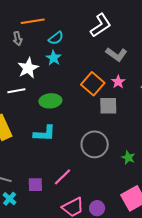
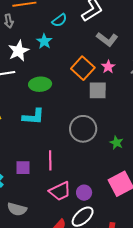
cyan semicircle: (56, 38) -> (59, 20), moved
pink line: (62, 177) -> (50, 160), turned -48

